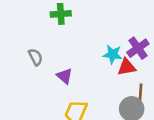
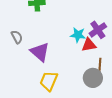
purple triangle: (65, 76) -> (40, 52), size x1.5

